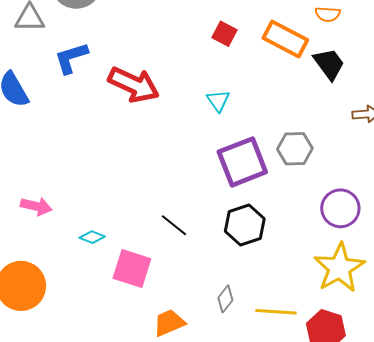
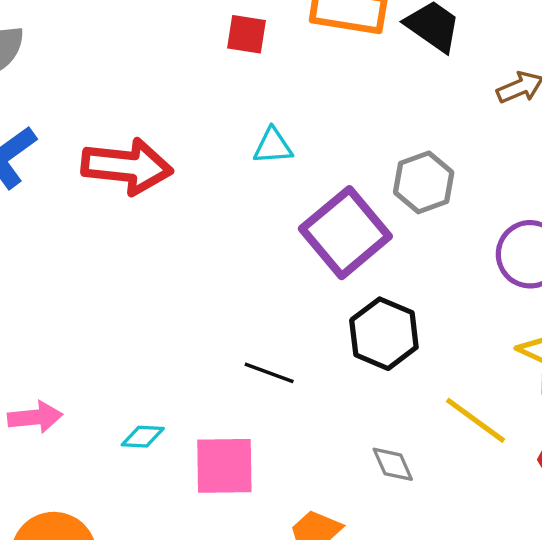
cyan triangle: (218, 101) -> (273, 146), turned -40
gray diamond: (225, 299) -> (393, 464), turned -44
yellow line: (276, 312) -> (476, 420), moved, turned 51

